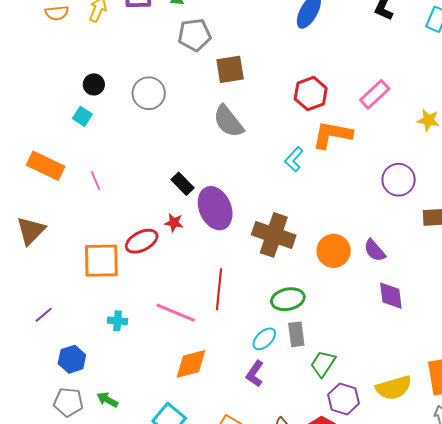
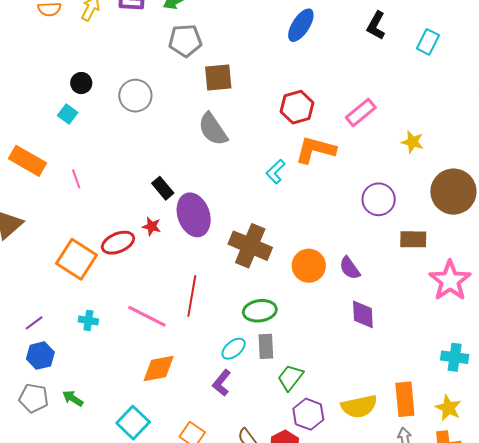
orange square: (101, 261) -> (76, 259), turned 30
purple line: (44, 315) -> (34, 323), moved

